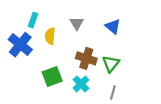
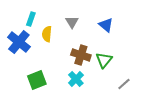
green square: (52, 77) -> (37, 80), moved
gray line: (113, 92) -> (124, 84), moved, turned 32

